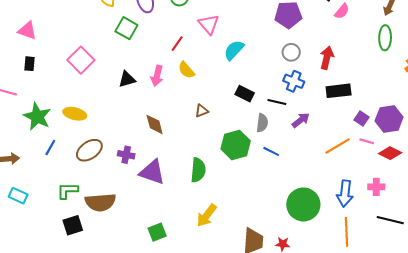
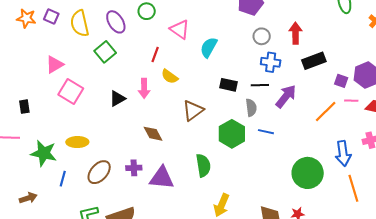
green square: (126, 28) -> (105, 52), turned 35
pink triangle: (27, 31) -> (55, 65), moved, turned -36
brown triangle: (202, 111) -> (193, 110), size x1.6
purple arrow: (301, 120) -> (286, 96), size x1.4

